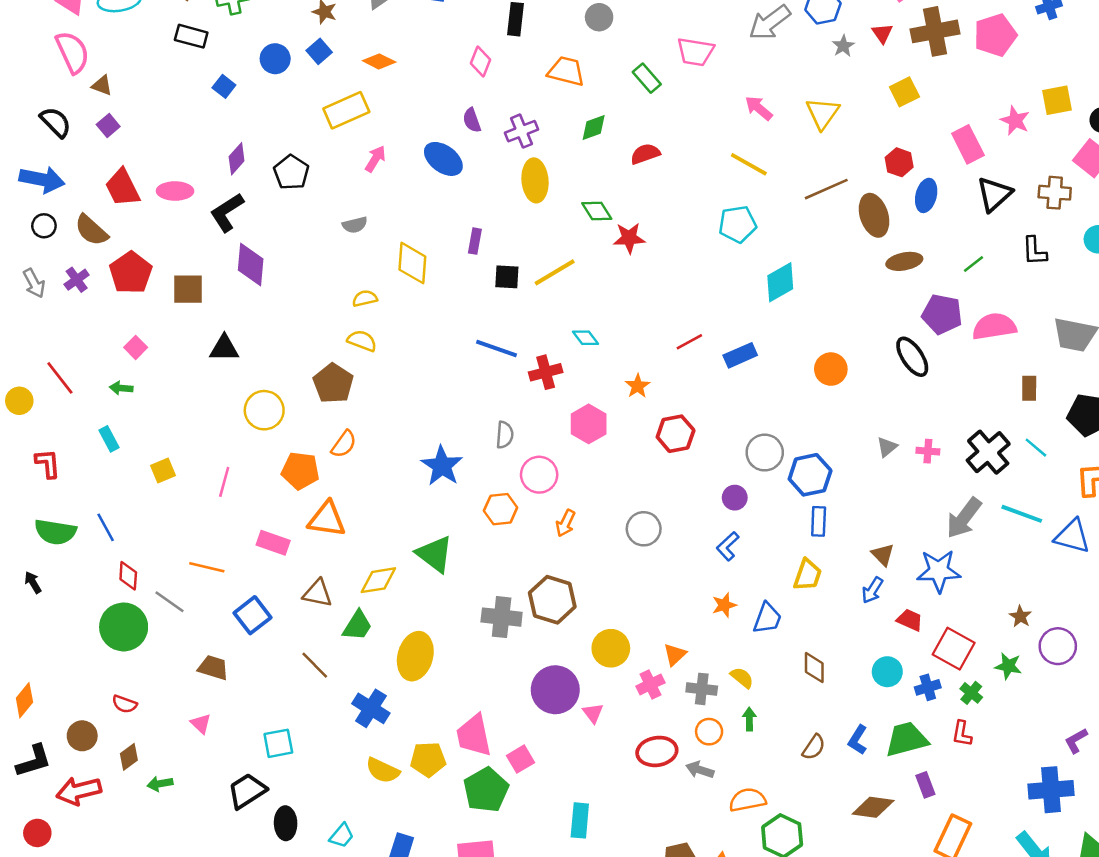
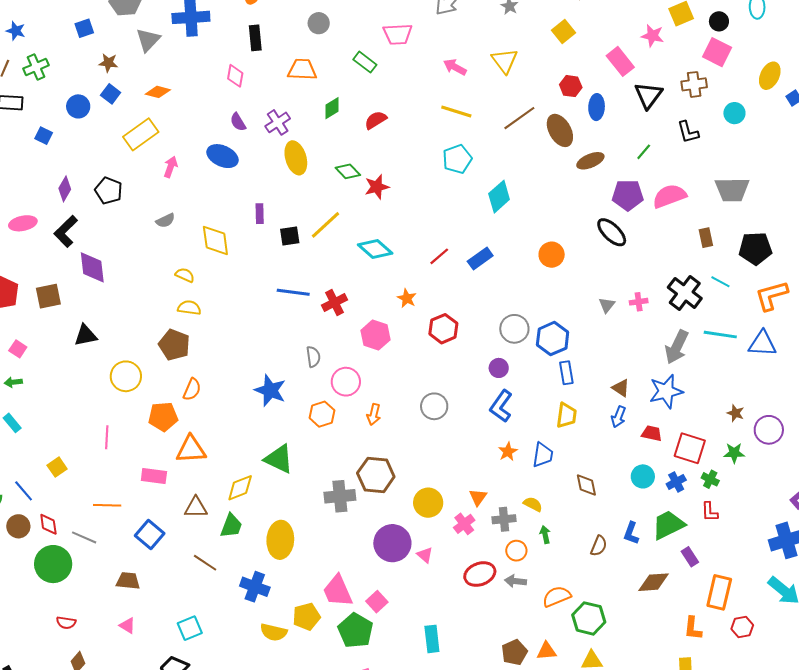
yellow semicircle: (365, 298) -> (185, 275), turned 48
cyan diamond: (585, 338) -> (375, 249), moved, size x1.6
yellow square: (163, 471) -> (57, 467), moved
blue L-shape: (728, 546) -> (501, 406), size x1.4
brown circle: (82, 736) -> (18, 526), moved

